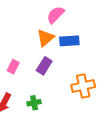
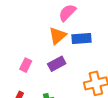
purple rectangle: (44, 66) -> (57, 64), turned 30

